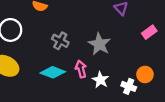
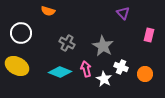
pink rectangle: (149, 32) -> (149, 35), turned -40
white cross: (129, 86) -> (121, 67), moved

